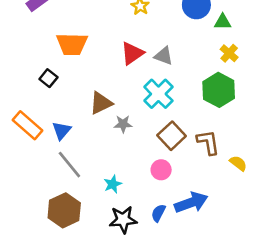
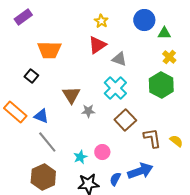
red triangle: (132, 53) -> (97, 45), moved
brown triangle: (101, 103) -> (71, 95), turned -36
blue triangle: (62, 131) -> (41, 116), turned -49
brown L-shape: (208, 142) -> (152, 138), moved
pink circle: (161, 170) -> (102, 152), moved

